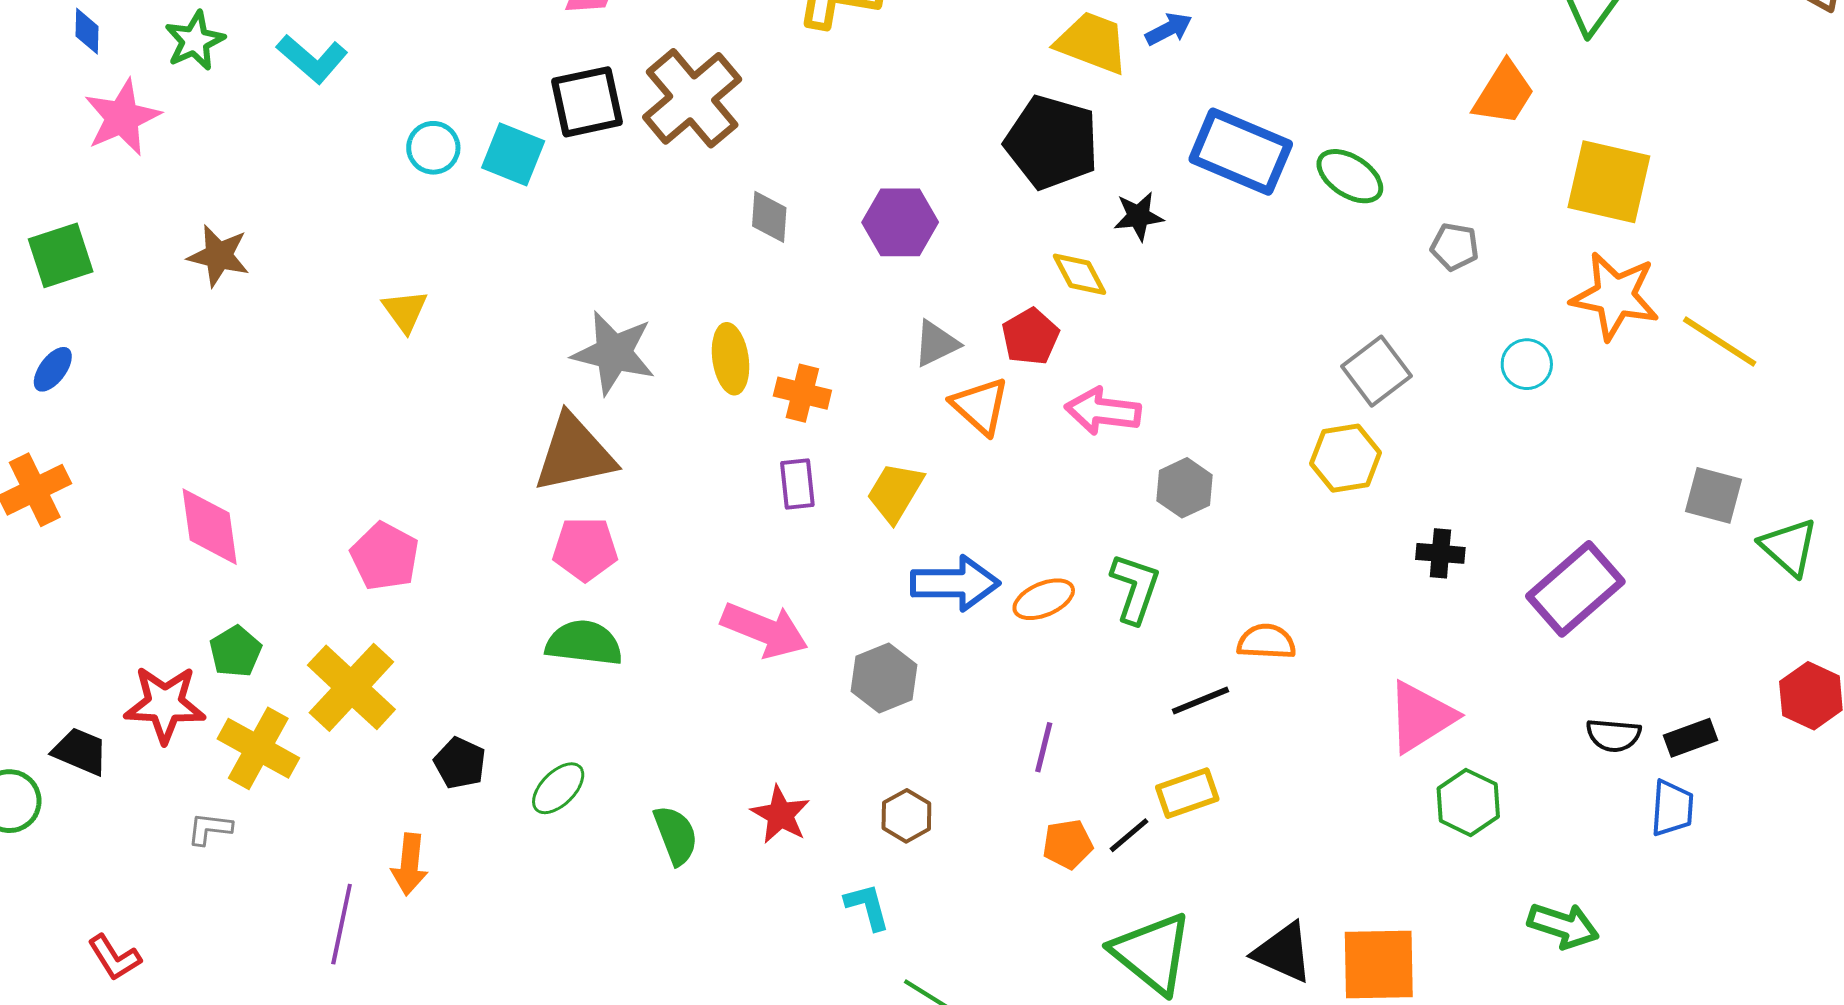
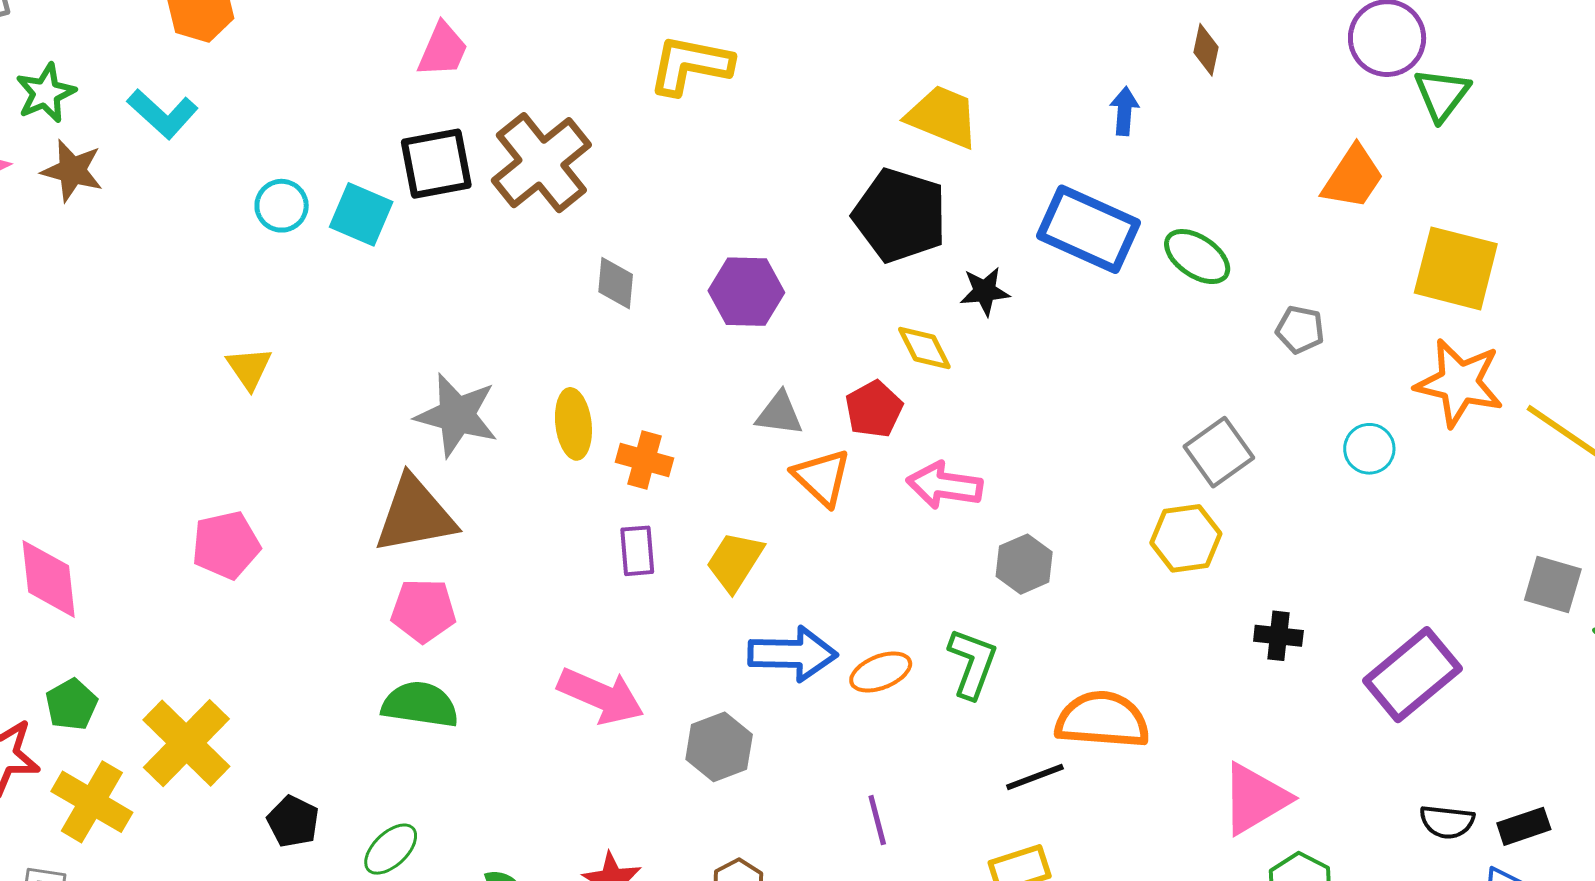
blue arrow: (1169, 29) -> (1124, 111), moved, turned -60
brown star: (219, 256) -> (72, 171), moved
gray triangle: (936, 344) -> (779, 414), turned 32
pink pentagon: (385, 556) -> (226, 545), moved, turned 30
orange semicircle: (1266, 642) -> (1102, 720), size x1.6
purple line: (1044, 747) -> (877, 820), turned -30

